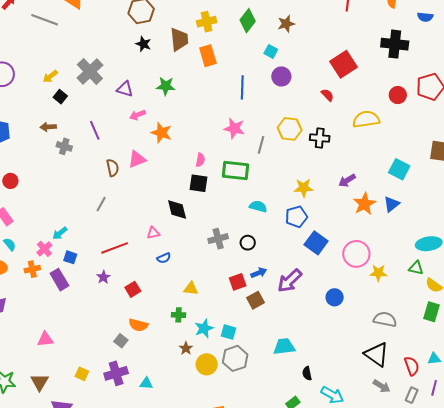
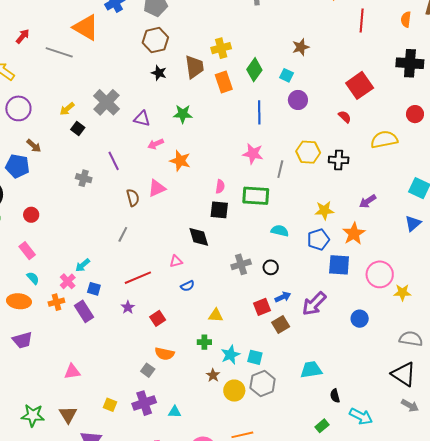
green diamond: (248, 21) -> (254, 70), moved
brown arrow: (48, 127) -> (34, 146), moved, turned -133
orange star: (364, 204) -> (354, 234), moved
blue square: (316, 243) -> (339, 265), turned -30

